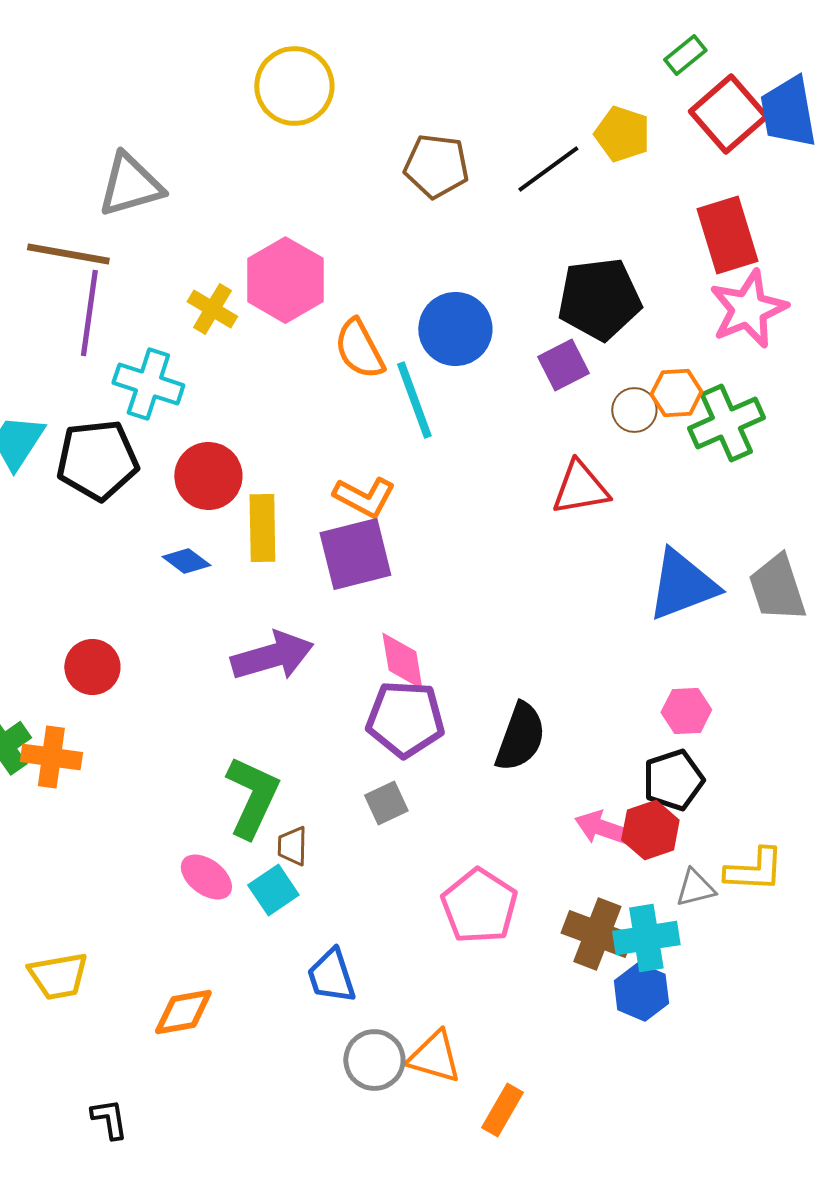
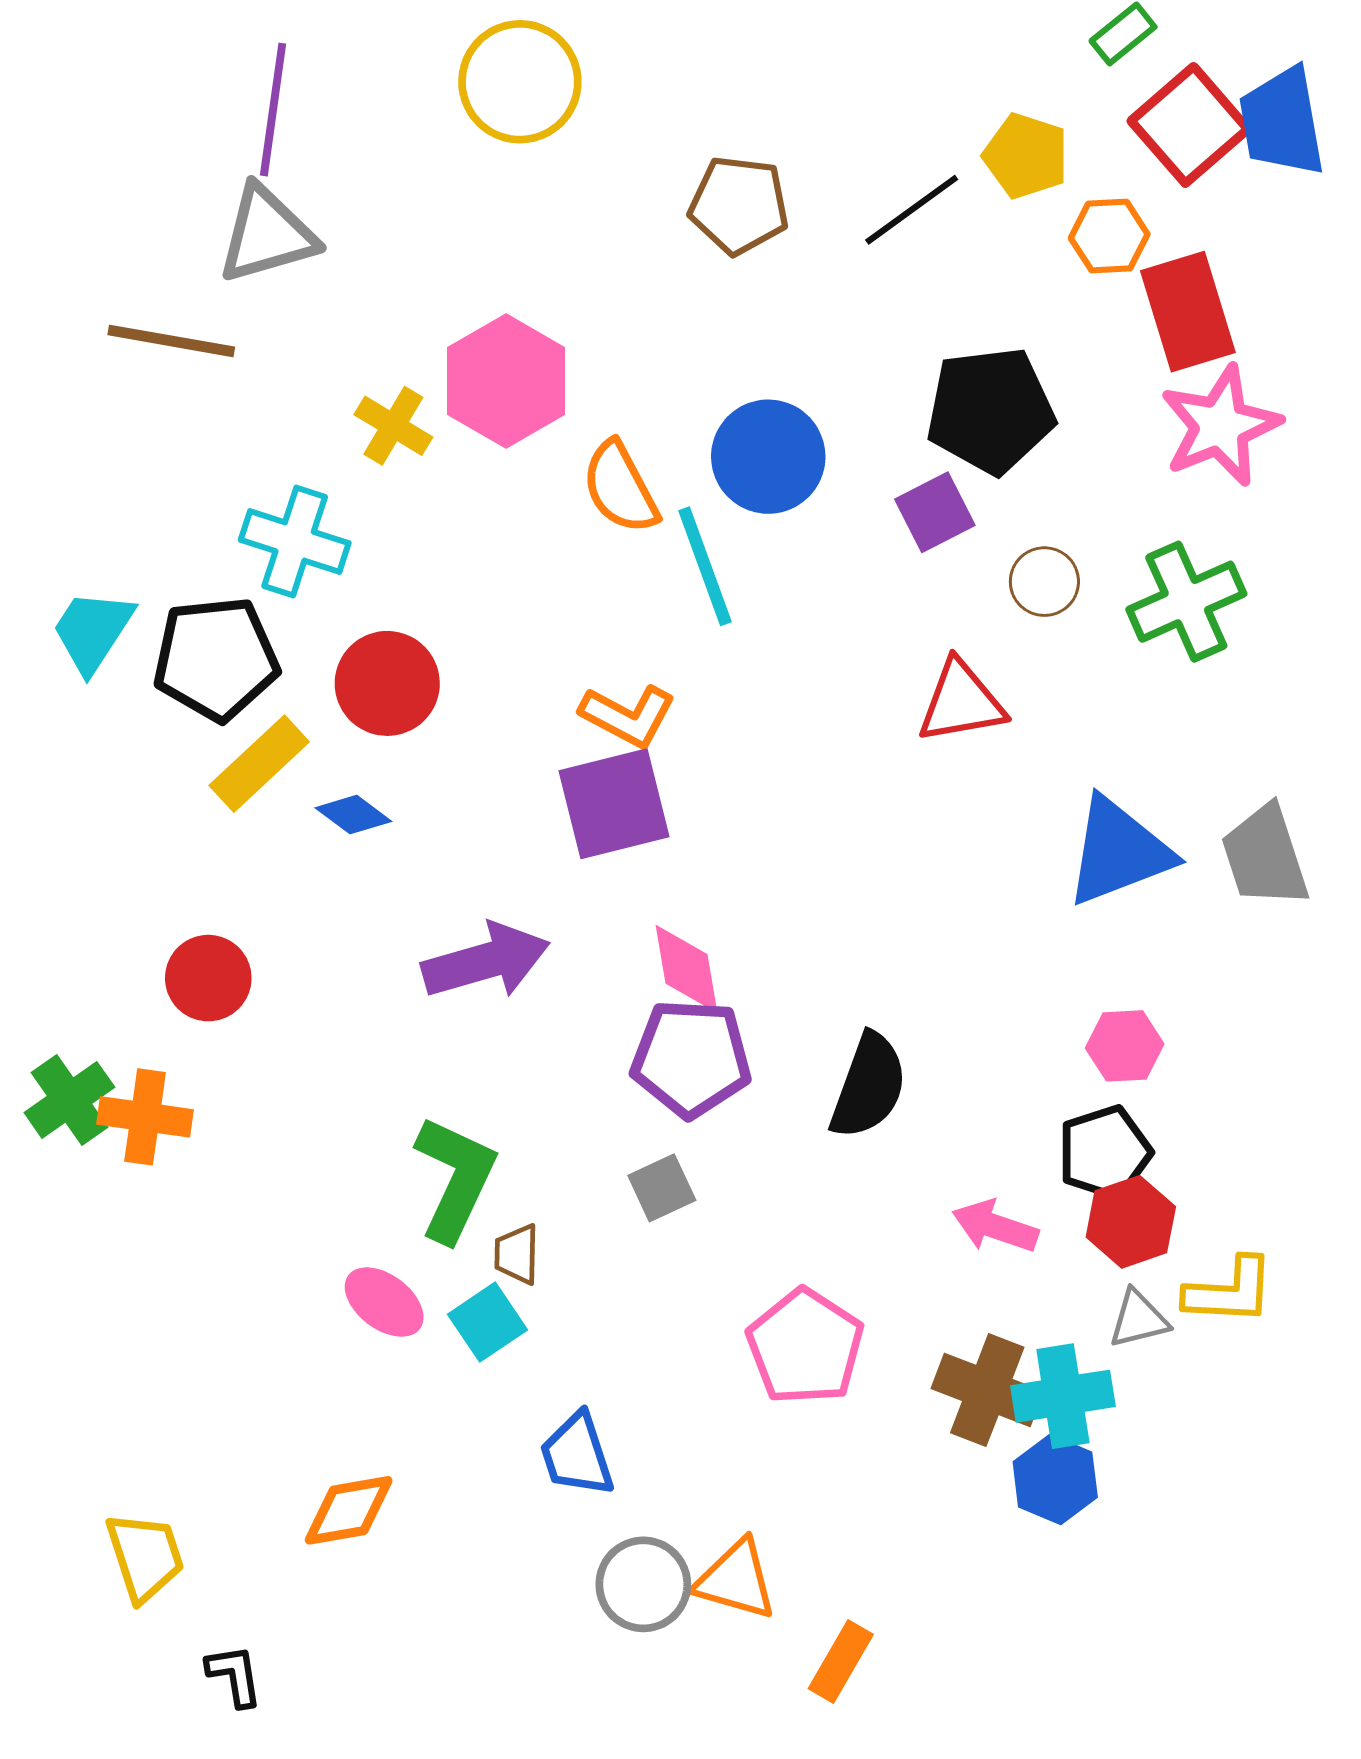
purple line: (89, 313) -> (273, 110), moved
orange hexagon: (676, 393) -> (1109, 236), moved
yellow rectangle: (262, 528) -> (259, 764), moved, turned 48
red hexagon: (650, 830) -> (1131, 1222), moved
yellow trapezoid: (58, 976) -> (145, 1557), moved, turned -98

